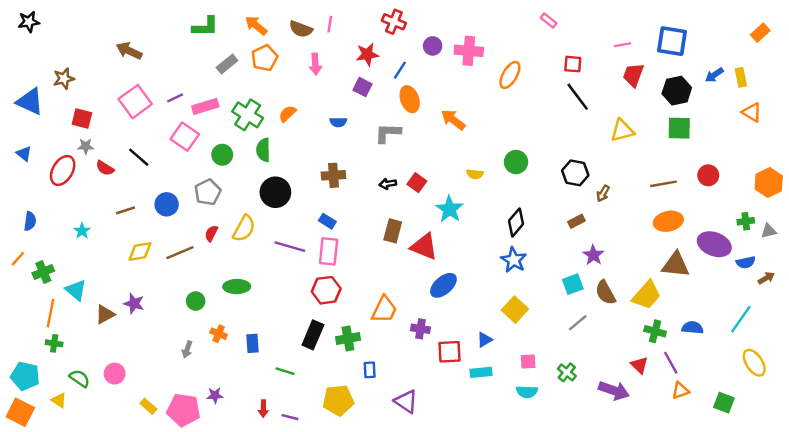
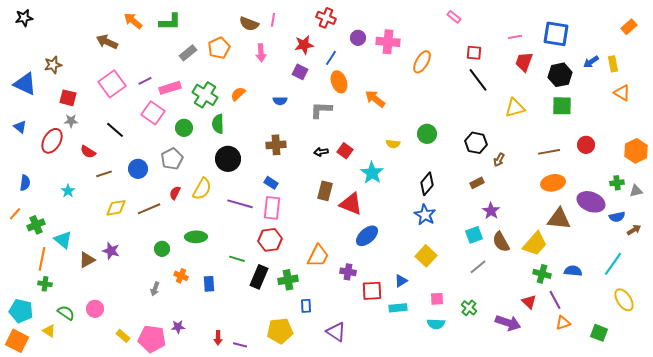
orange arrow: (256, 25) -> (133, 21), moved
red semicircle: (105, 168) -> (88, 152), moved
green line: (285, 371) -> (237, 259), moved

